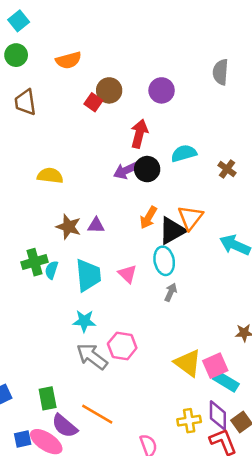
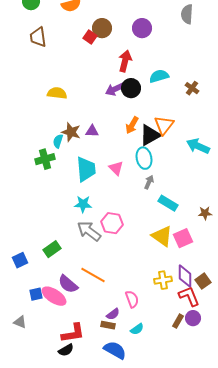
cyan semicircle: (51, 270) -> (58, 141), moved
cyan rectangle: (226, 381) -> (168, 203), moved
green rectangle: (48, 398) -> (52, 249), moved, turned 66

